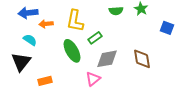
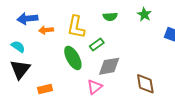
green semicircle: (116, 11) -> (110, 17), moved
cyan semicircle: (30, 40) -> (18, 47), moved
brown diamond: (142, 59) -> (145, 84), moved

